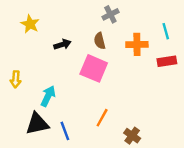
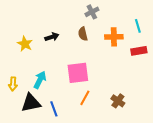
yellow star: (30, 24) -> (25, 44), moved
pink square: (94, 68) -> (78, 73), moved, turned -30
yellow arrow: (16, 79) -> (13, 84), moved
brown cross: (132, 136) -> (118, 101), moved

